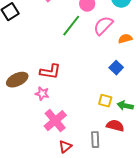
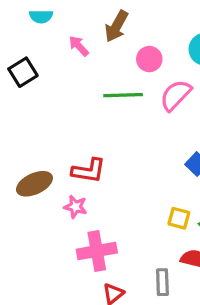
green line: (71, 26) -> (123, 95), turned 50
pink cross: (55, 121) -> (97, 251), turned 30

